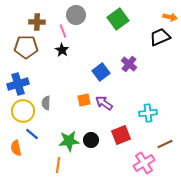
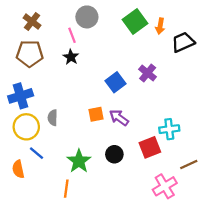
orange arrow: (170, 17) -> (160, 26), moved, turned 88
brown cross: (37, 22) -> (32, 22), moved, turned 35
red square: (121, 135) -> (150, 147), moved
black circle: (91, 140) -> (114, 154), moved
green star: (69, 141) -> (79, 161), turned -30

